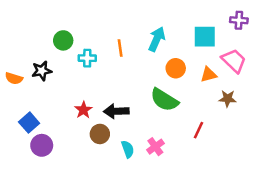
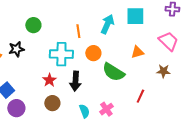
cyan square: (205, 37) -> (135, 16), moved
cyan cross: (87, 58) -> (61, 54), moved, size x1.6
orange circle: (176, 68) -> (93, 53), moved
orange triangle: (209, 75) -> (137, 52), moved
black arrow: (116, 111) -> (75, 81), turned -84
brown circle: (100, 134) -> (52, 103), moved

